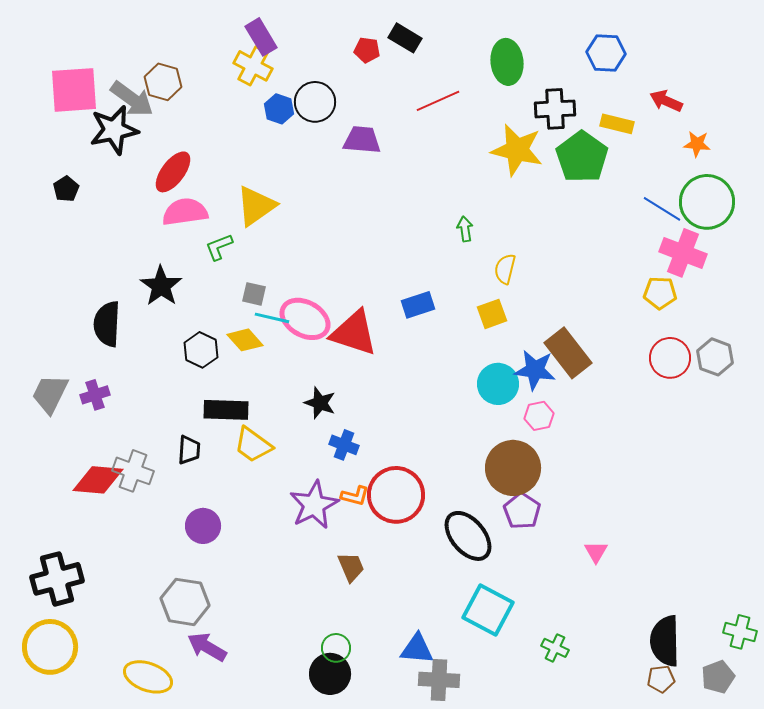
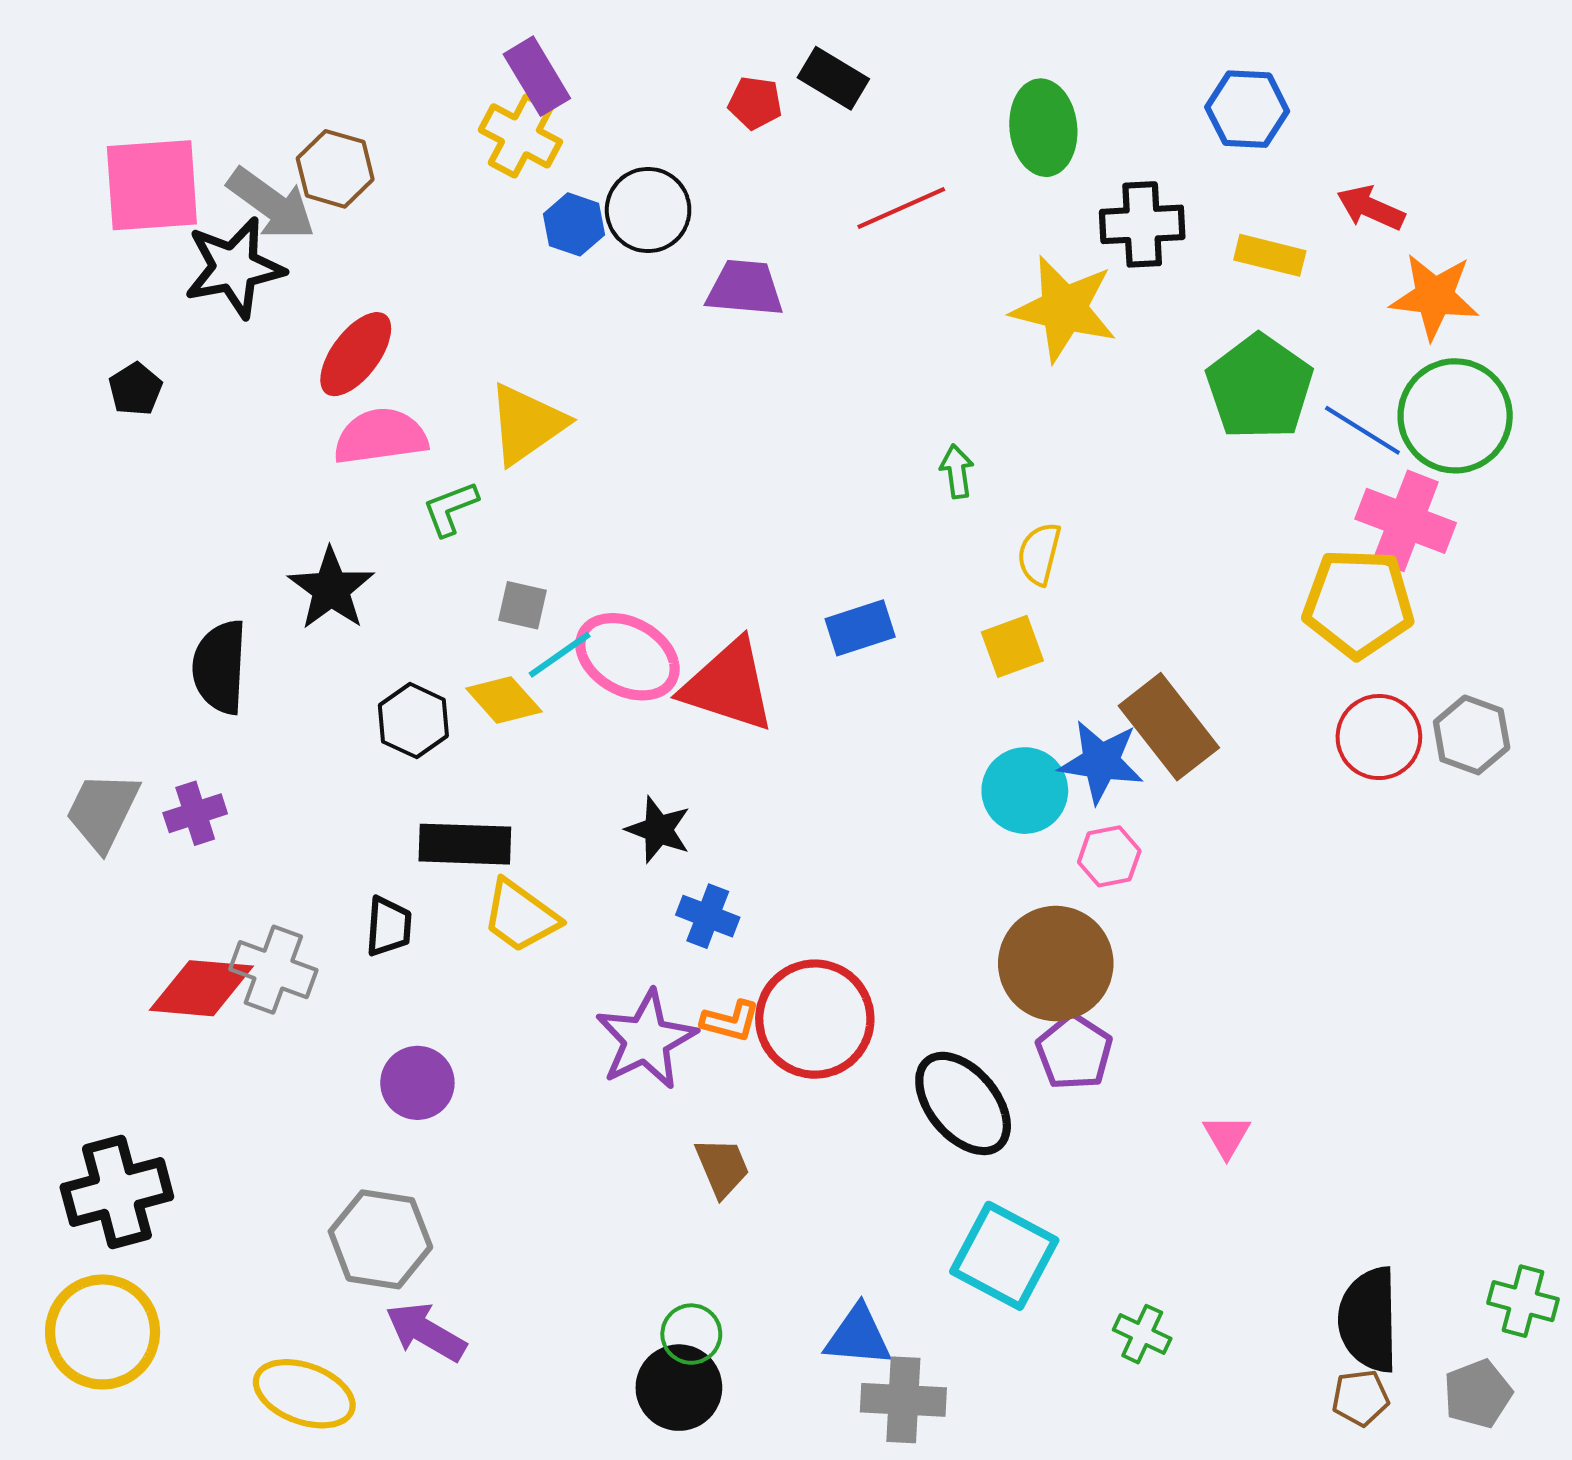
orange star: (697, 144) -> (1434, 296), size x1.6
green pentagon: (582, 157) -> (1260, 387), moved
yellow pentagon: (660, 293) -> (1358, 603), size x1.6
cyan line: (272, 318) -> (560, 655), turned -48

